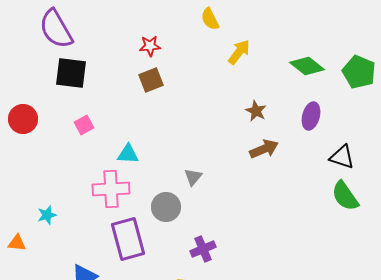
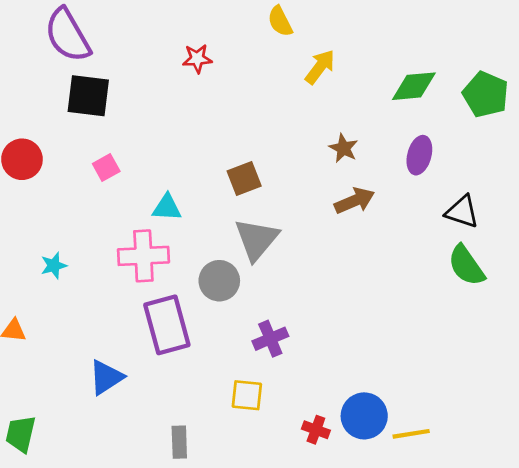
green diamond: (307, 66) -> (414, 86), turned -44
brown square: (151, 80) -> (244, 179), moved
gray triangle: (193, 177) -> (257, 239), size x1.8
cyan star: (47, 215) -> (54, 266), moved

